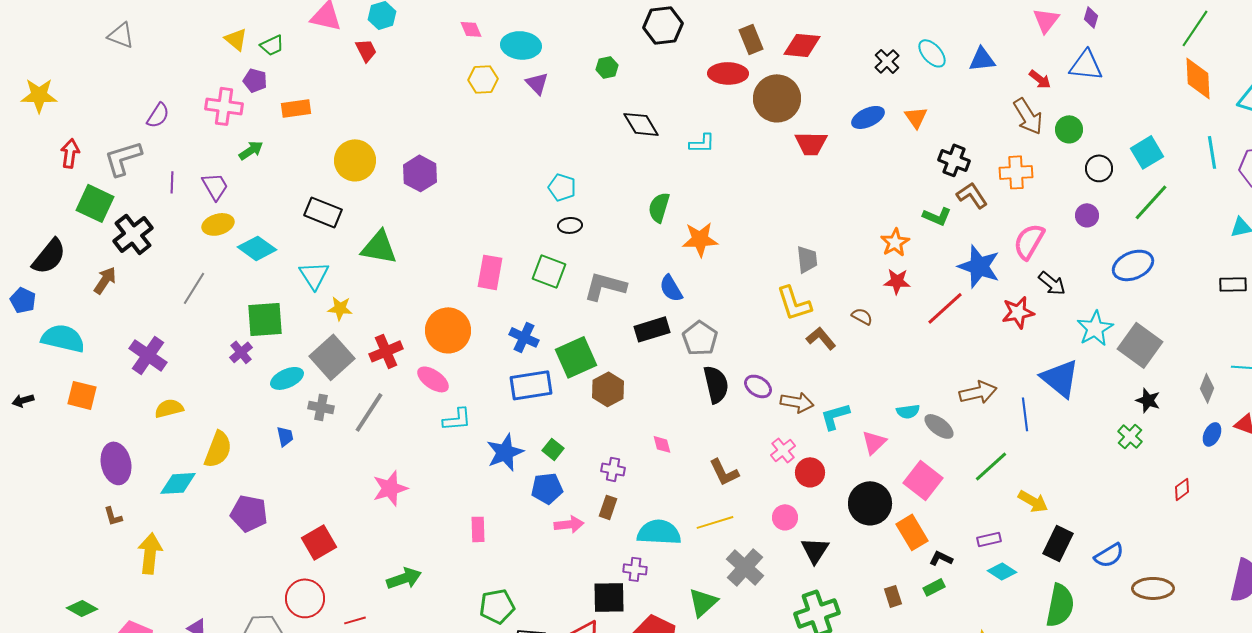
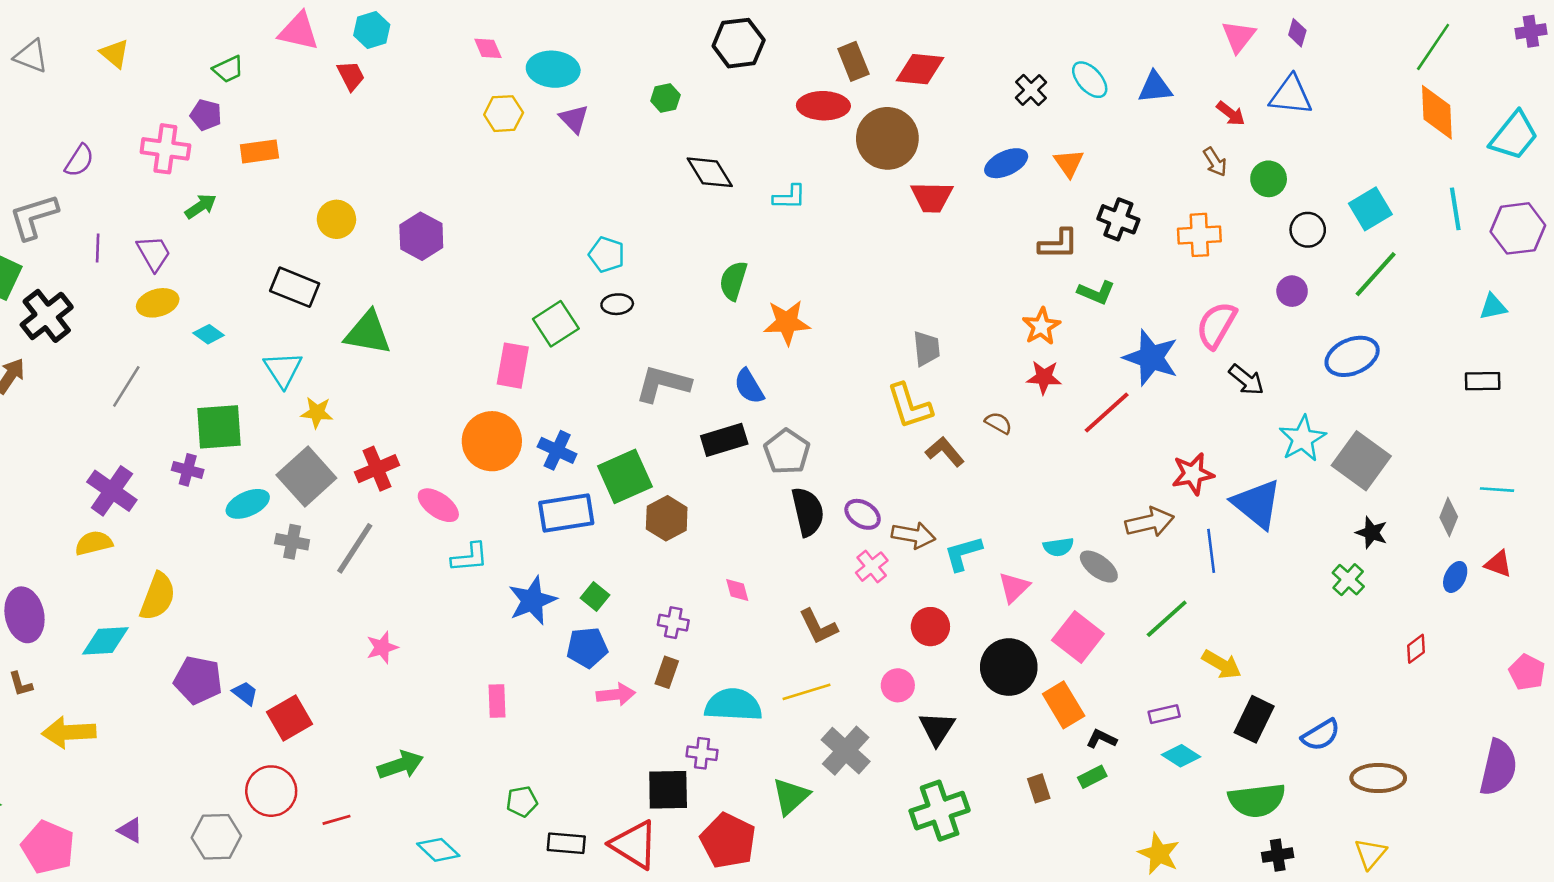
yellow triangle: (236, 39) -> (115, 54), moved
brown arrow: (1028, 116) -> (1215, 162), size x0.6
yellow circle: (355, 160) -> (336, 219), size x0.7
brown L-shape: (972, 195) -> (1058, 244), moved, turned 124
cyan diamond: (257, 248) -> (209, 334), size x0.6
green square: (549, 271) -> (556, 324), moved, turned 36
red star: (1018, 312) -> (1193, 474), moved
orange circle: (448, 330) -> (492, 441), moved
purple cross: (241, 352) -> (188, 470), turned -35
purple cross: (148, 355) -> (112, 491), moved
blue trapezoid: (285, 436) -> (245, 693), moved, turned -40
pink cross: (783, 450) -> (872, 567), moved
pink star: (390, 488) -> (382, 647), size x0.7
yellow arrow: (150, 553) -> (69, 732), turned -99
green semicircle: (1060, 605) -> (1257, 800), turned 72
green pentagon: (497, 606) -> (522, 802), size x0.7

